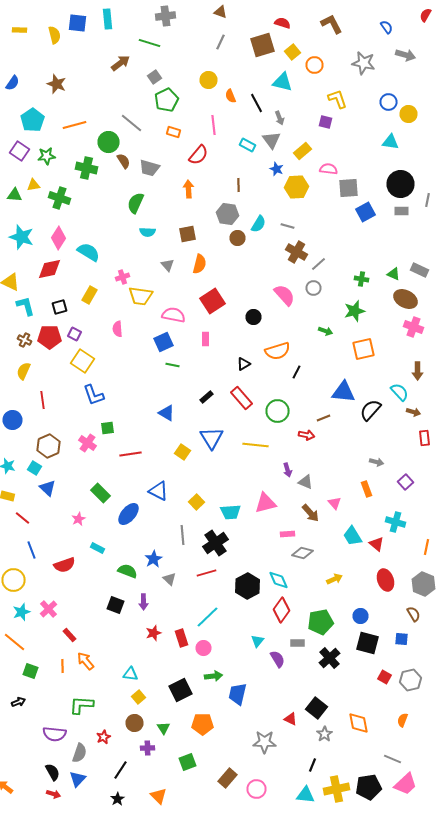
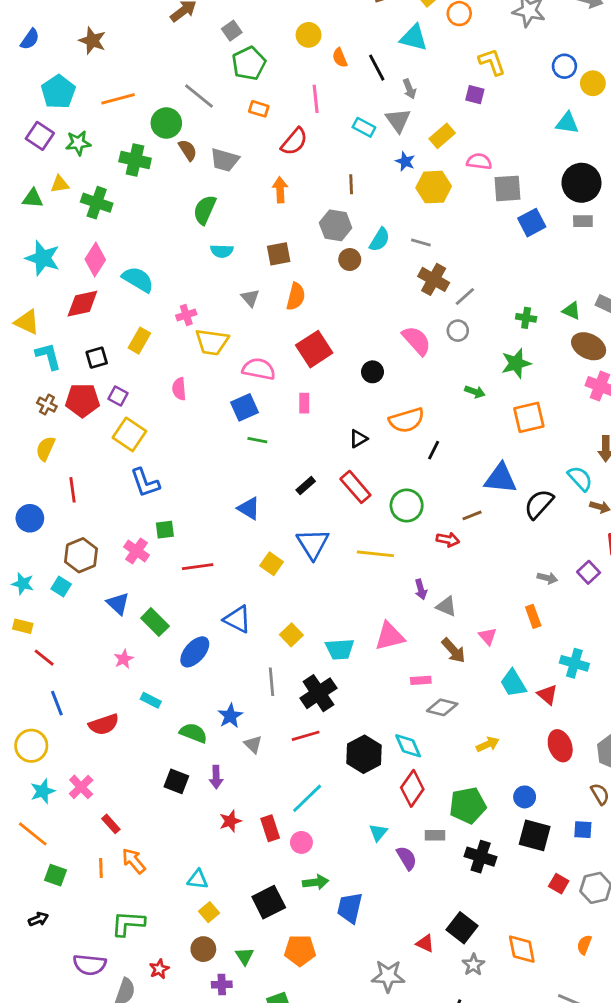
purple square: (406, 482) -> (589, 572), moved
blue triangle: (48, 488) -> (118, 604), moved
black cross: (330, 658) -> (481, 857), turned -30

